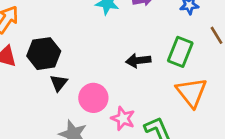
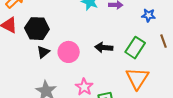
pink circle: (93, 98) -> (69, 52), moved

